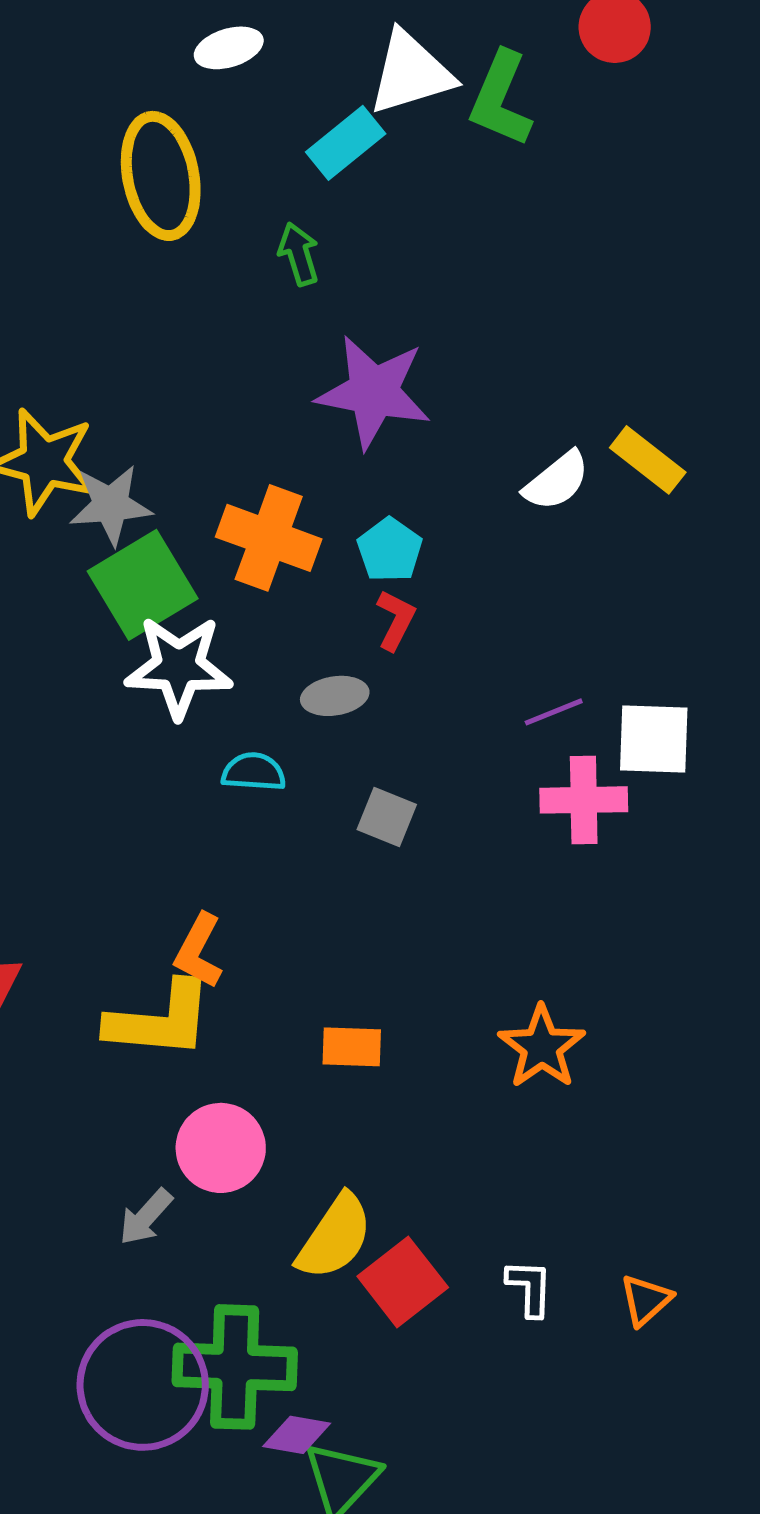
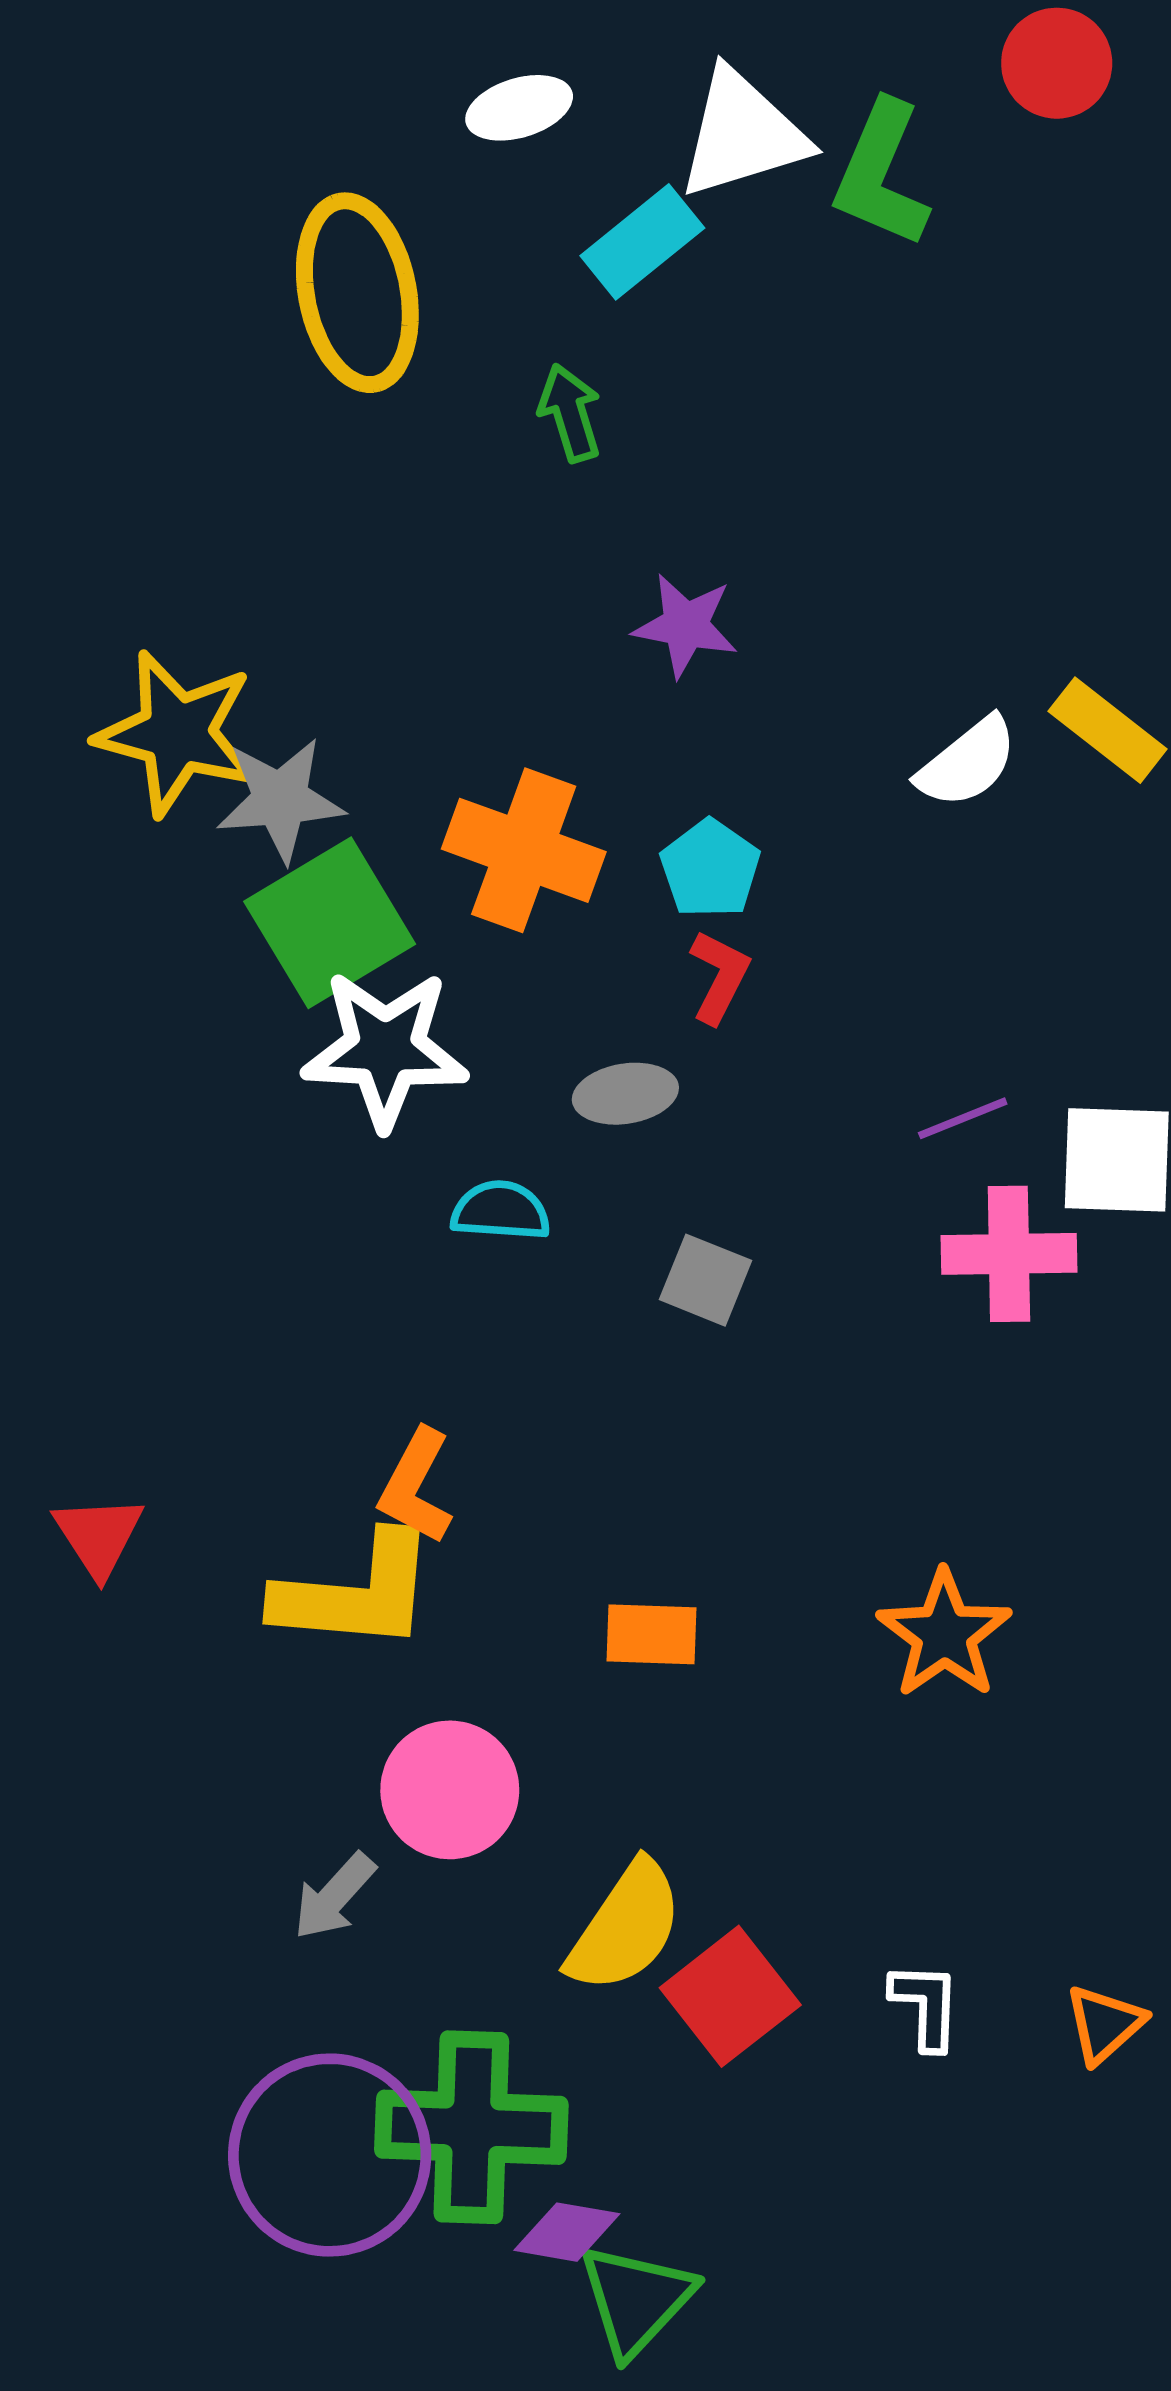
white ellipse: (229, 48) -> (519, 108), moved
purple star: (374, 392) -> (685, 625), size x0.6

